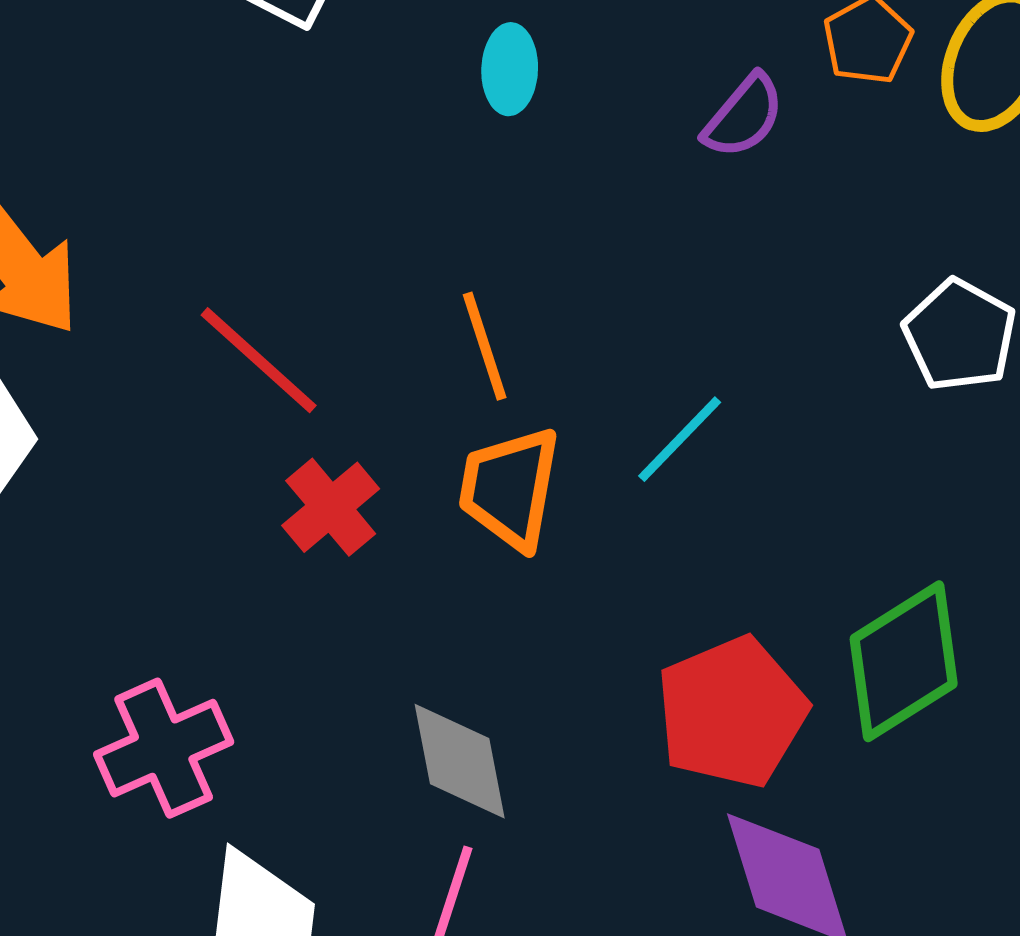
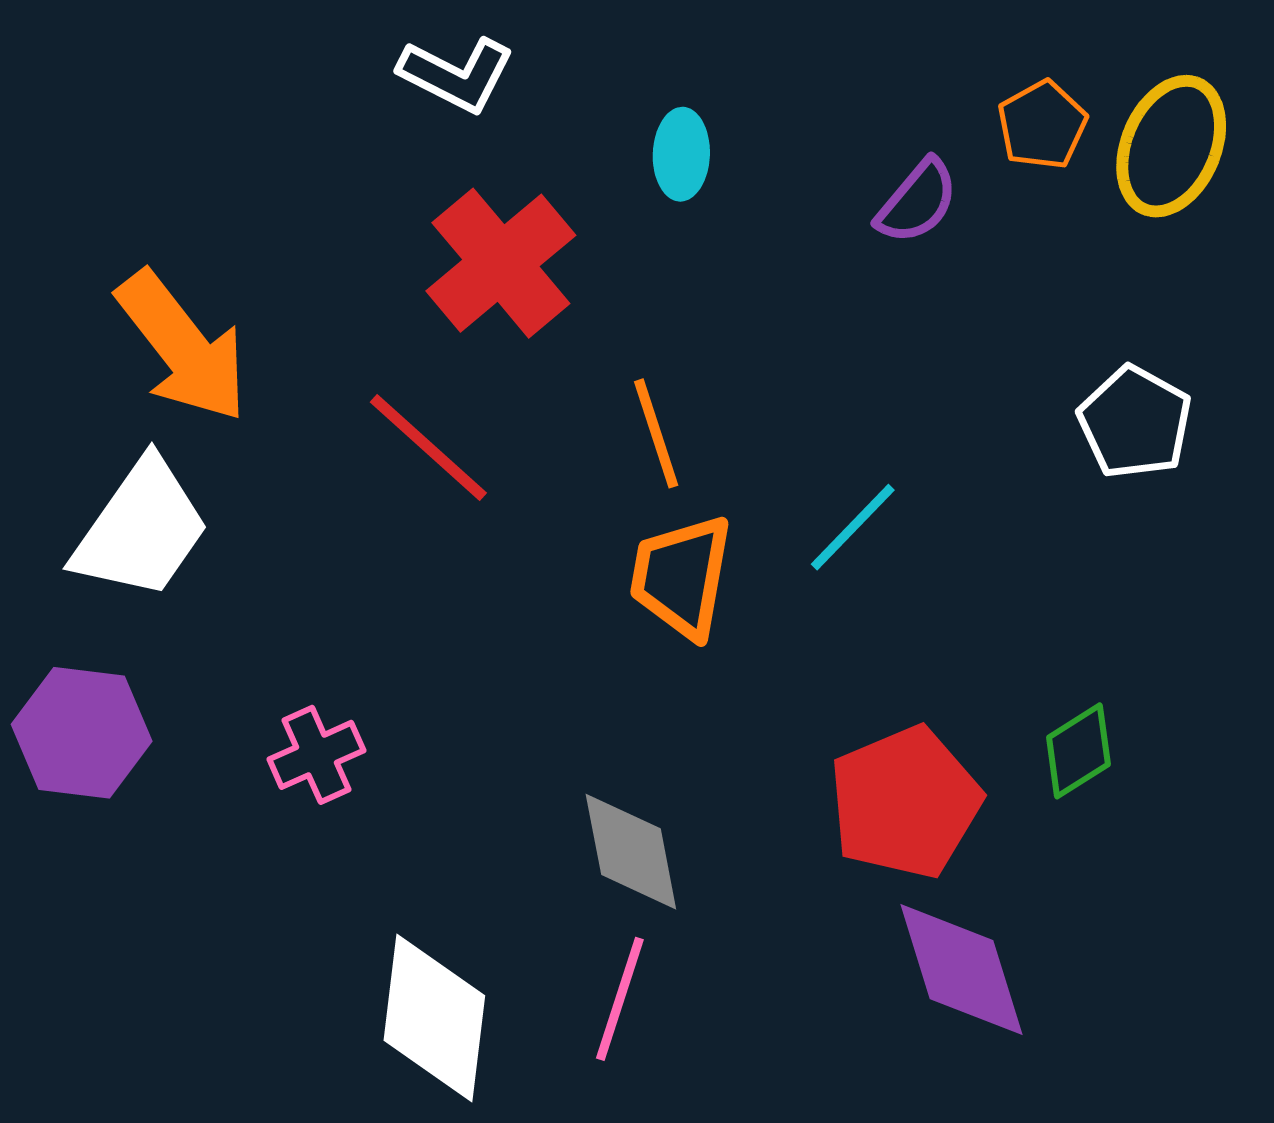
red cross: (331, 507) -> (501, 263), moved, size x1.5
green diamond: (904, 661) -> (1078, 751), size x0.6
pink cross: (164, 748) -> (316, 755), moved, size x0.7

